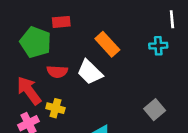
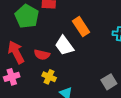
red semicircle: (57, 72) -> (42, 55), moved
yellow cross: (55, 108) -> (49, 77), moved

